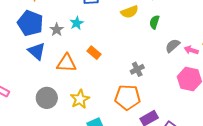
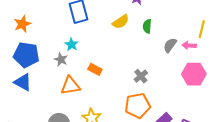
gray star: (57, 30) -> (61, 60), moved
blue triangle: (37, 51) -> (23, 82), moved

